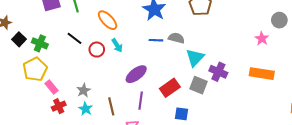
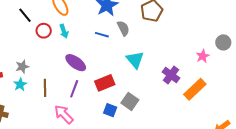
gray semicircle: (176, 38) -> (123, 28), moved, turned 35
cyan triangle: (195, 58) -> (135, 60), turned -36
purple cross: (218, 72) -> (171, 75), moved
purple ellipse: (136, 74) -> (76, 63), turned 60
orange rectangle: (262, 74) -> (195, 89), turned -65
gray square: (199, 85) -> (130, 101), moved

